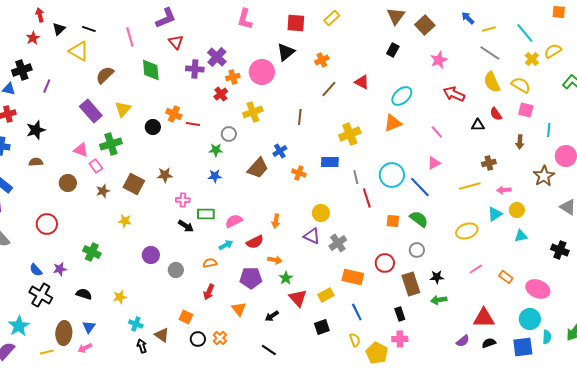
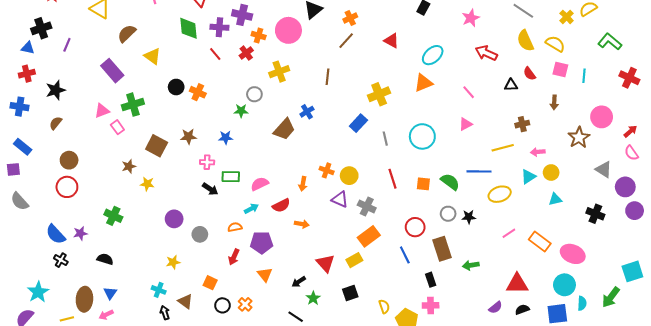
purple cross: (217, 57) -> (242, 15), turned -30
green diamond: (151, 70) -> (189, 28), moved
orange cross: (233, 77) -> (259, 36), turned 32
brown line: (329, 89) -> (346, 41), moved
yellow triangle: (123, 109) -> (152, 56), moved, turned -36
orange cross: (174, 114) -> (198, 92), moved
red line: (193, 124) -> (215, 54), moved, turned 40
cyan line: (549, 130) -> (584, 76), moved
pink triangle: (81, 150) -> (102, 111), turned -42
brown semicircle: (36, 162) -> (56, 123), turned -48
blue rectangle: (330, 162) -> (358, 123), turned -48
orange cross: (299, 173) -> (327, 170), moved
blue star: (215, 176) -> (226, 137), moved
brown circle: (68, 183) -> (69, 160), moved
blue line: (420, 187) -> (479, 171), moved, turned -45
brown star: (103, 191) -> (129, 166), moved
red line: (367, 198) -> (392, 179), moved
gray cross: (338, 243) -> (367, 207), turned -30
blue semicircle: (36, 270) -> (56, 234), size x1.5
orange rectangle: (353, 277) -> (369, 236), moved, turned -50
black star: (437, 277) -> (469, 217), moved
orange rectangle: (506, 277) -> (540, 242), size x1.5
purple pentagon: (251, 278) -> (262, 243), moved
green star: (286, 278) -> (313, 298), moved
black cross: (41, 295) -> (61, 260), size x0.6
yellow star: (120, 297) -> (173, 262), moved
blue line: (357, 312) -> (405, 255), moved

